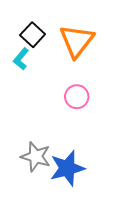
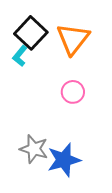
black square: (33, 35) -> (31, 33), size x1.4

